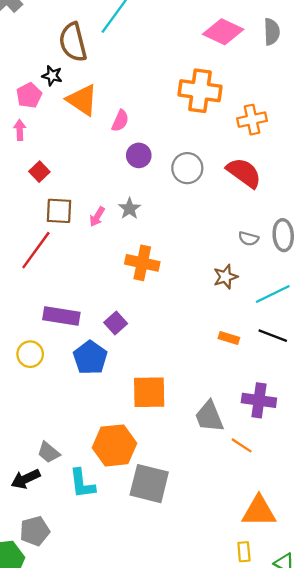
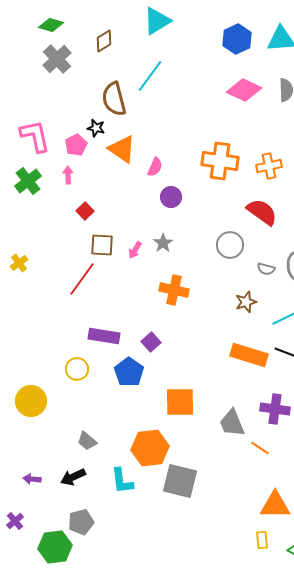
orange cross: (200, 91) -> (220, 161), moved
gray circle: (187, 168) -> (230, 245), moved
orange rectangle: (229, 338) -> (249, 355), size x2.0
gray trapezoid: (49, 452) -> (87, 441), moved

